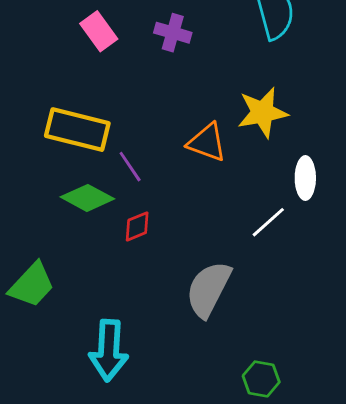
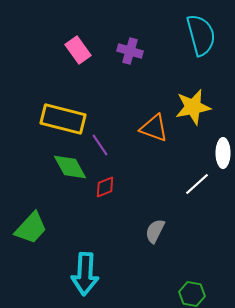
green diamond: (87, 198) -> (70, 167), turned 33
gray semicircle: (208, 289) -> (155, 231), size x0.6

